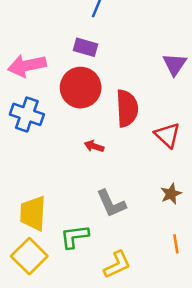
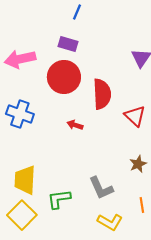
blue cross: (27, 114) -> (20, 114), moved
gray L-shape: (111, 204) -> (101, 188), moved
yellow L-shape: (117, 265) -> (110, 222), moved, turned 55

